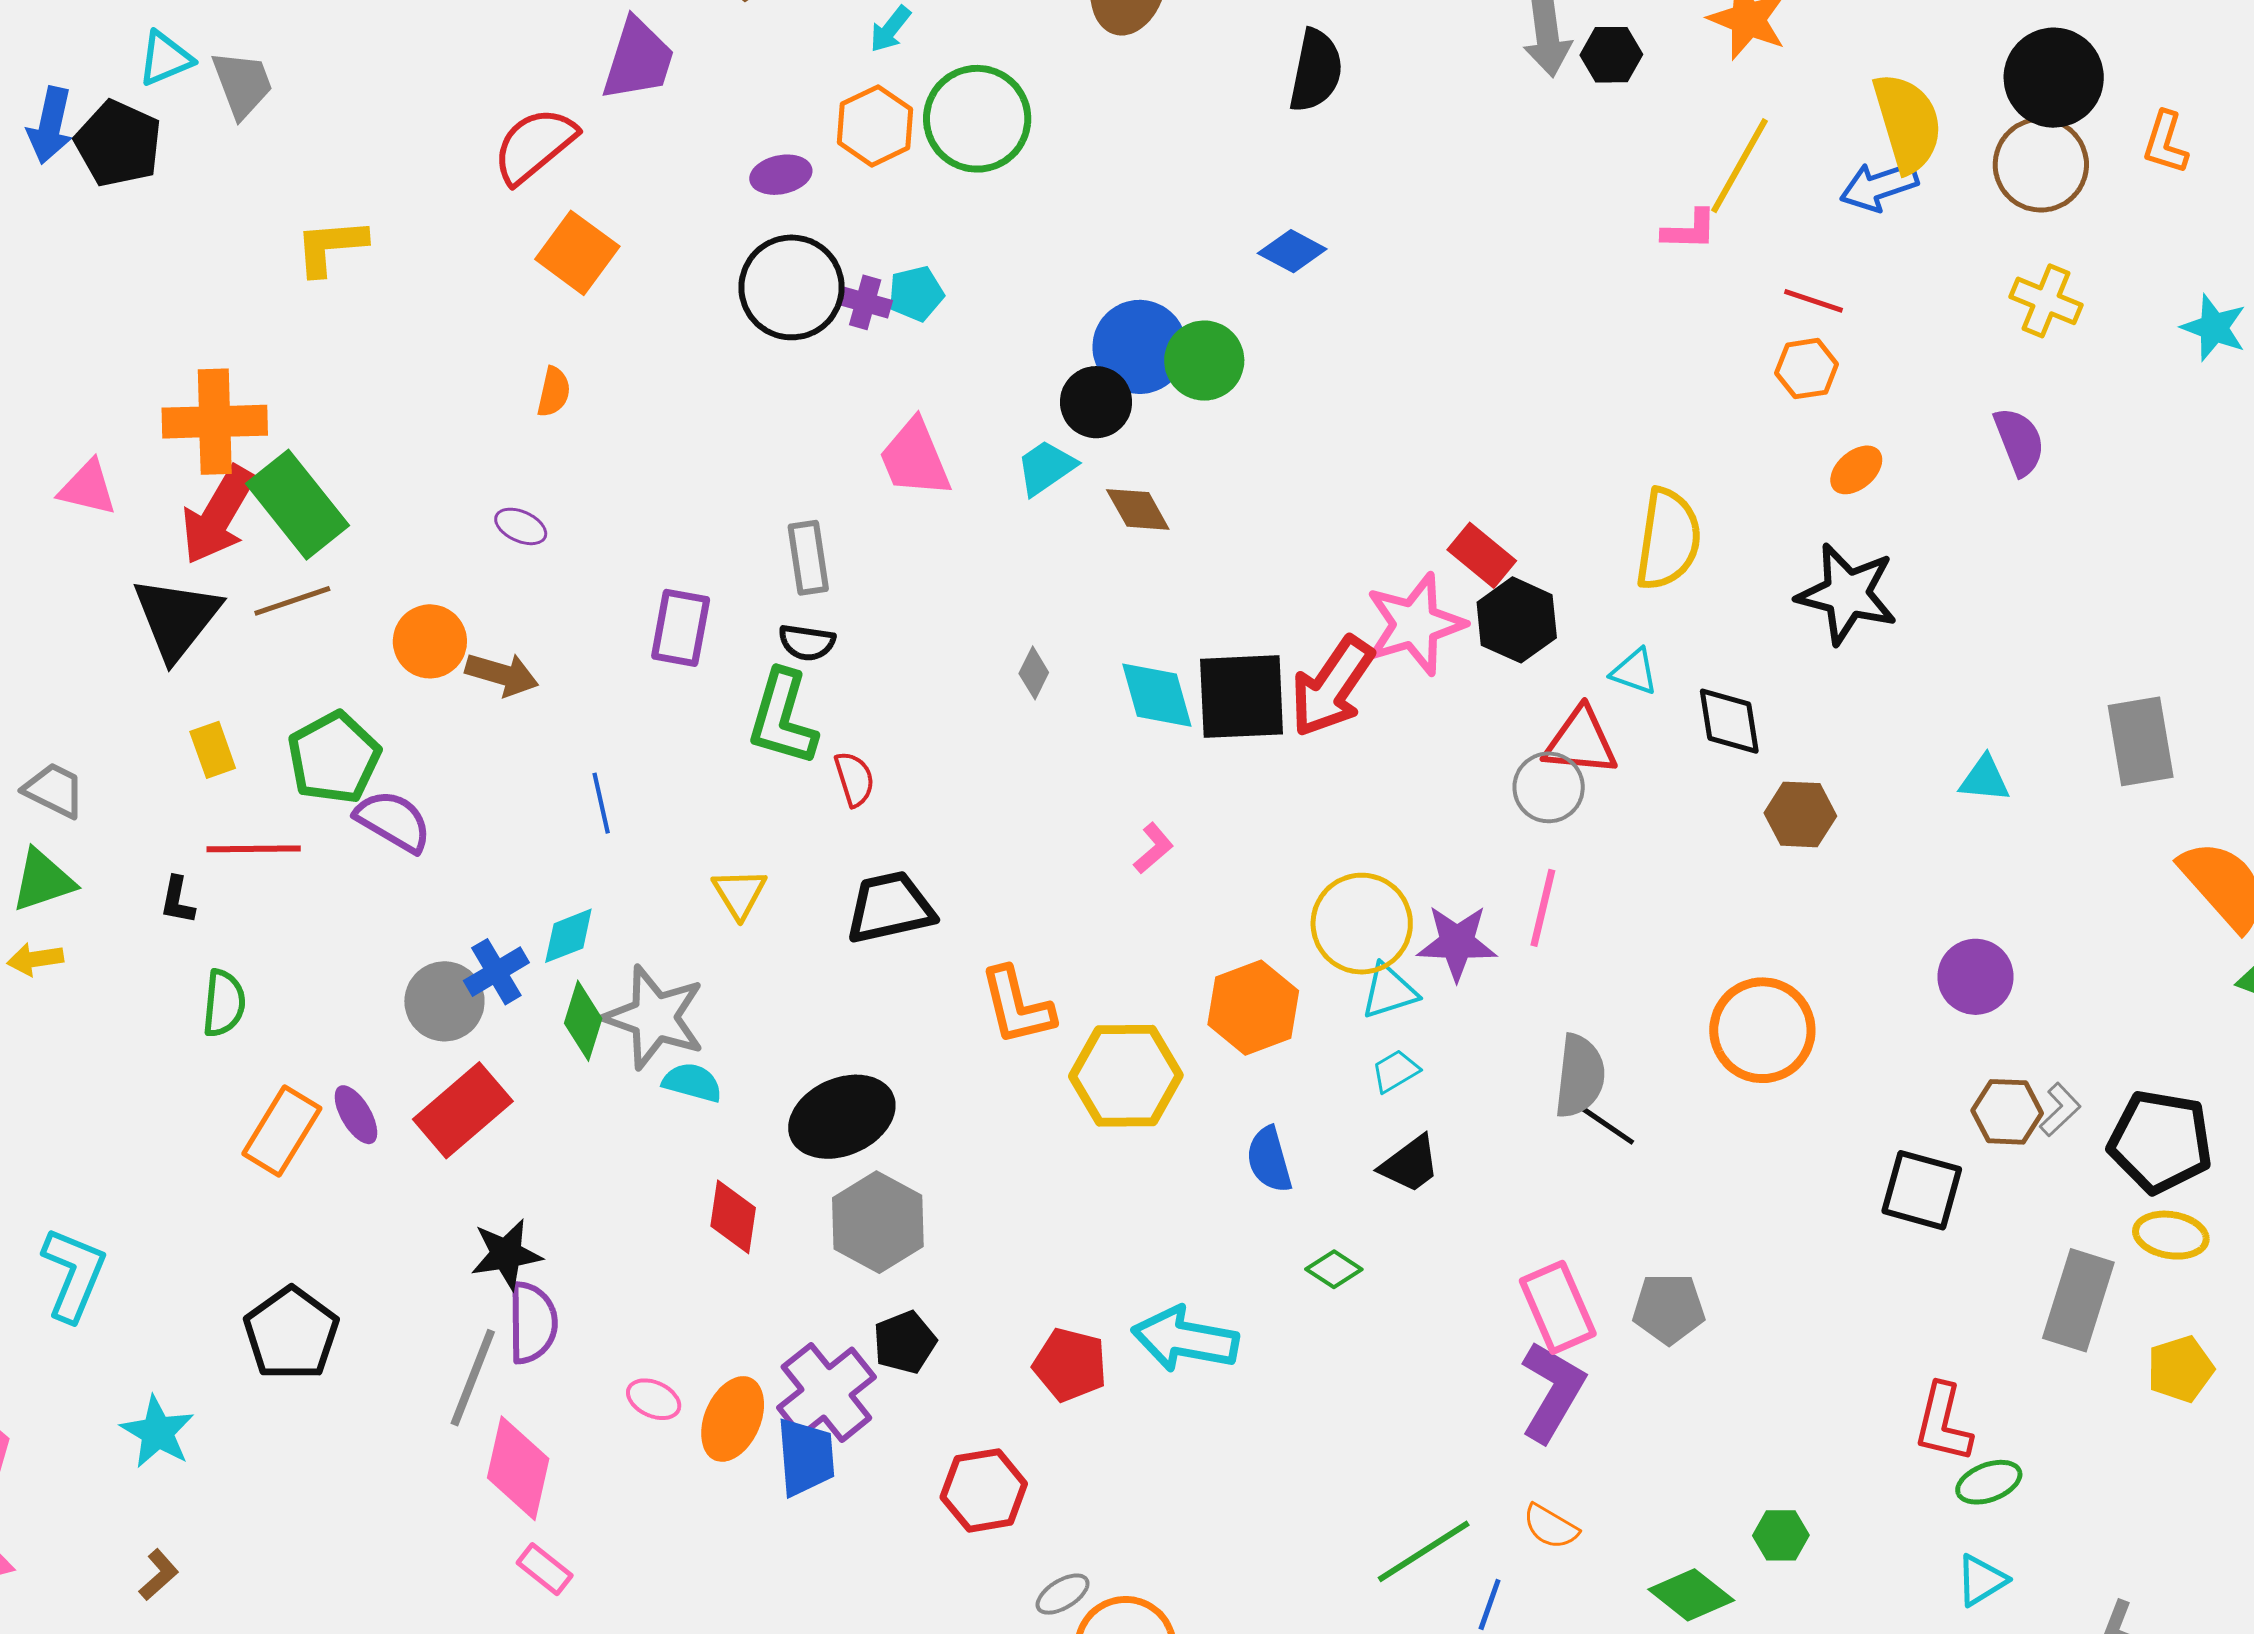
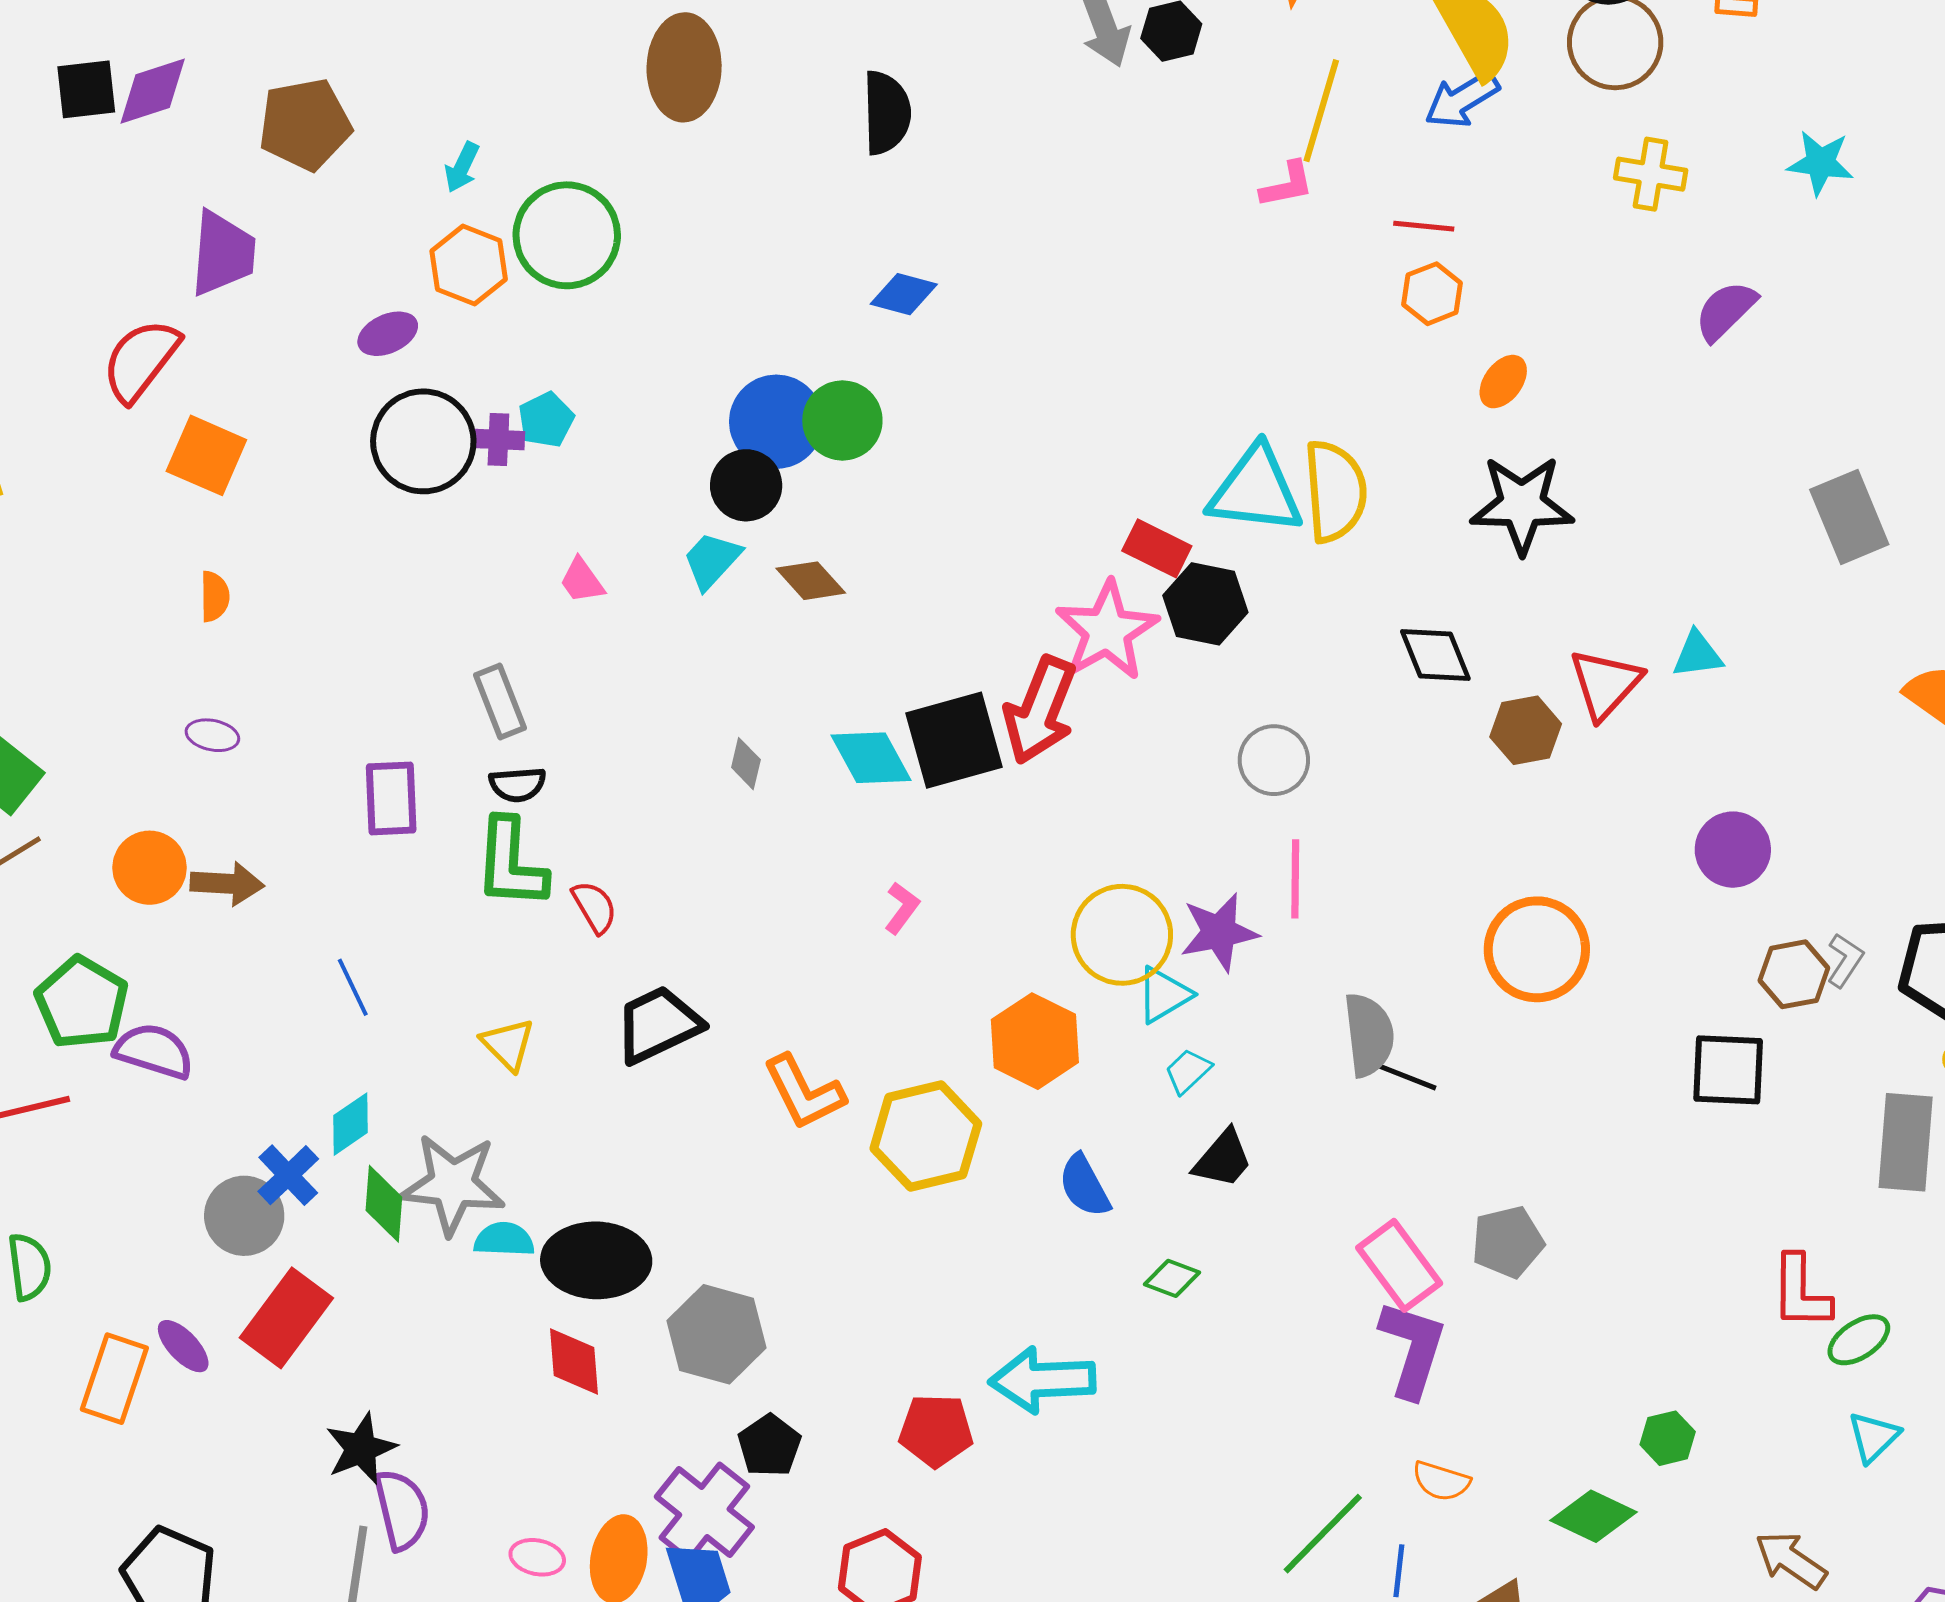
purple semicircle: (2019, 441) -> (1726, 311), moved, turned -100
pink trapezoid: (915, 458) -> (582, 581), size x0.6
cyan triangle: (1634, 672) -> (1256, 490), moved, size x2.0
gray rectangle: (2141, 741) -> (1849, 517), moved
red triangle: (1581, 742) -> (1605, 684), moved, turned -40
black ellipse: (842, 1117) -> (596, 1260), moved, turned 38

